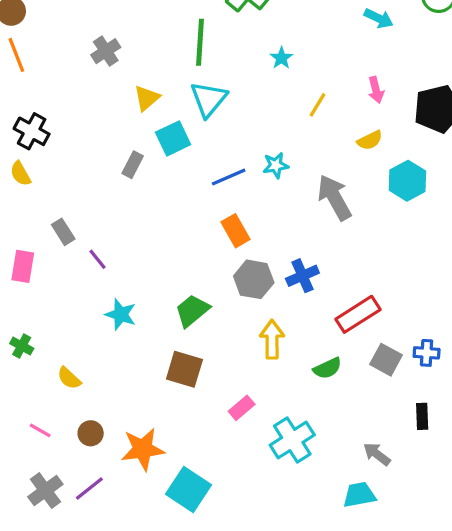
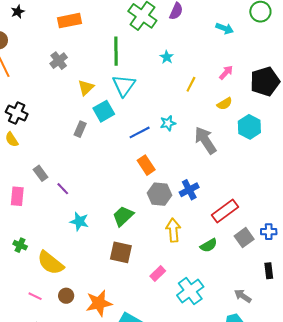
pink arrow: (376, 90) -> (226, 72), turned -119
gray square: (386, 360) -> (244, 238), turned 30
yellow semicircle: (69, 378) -> (51, 263), size x1.8

